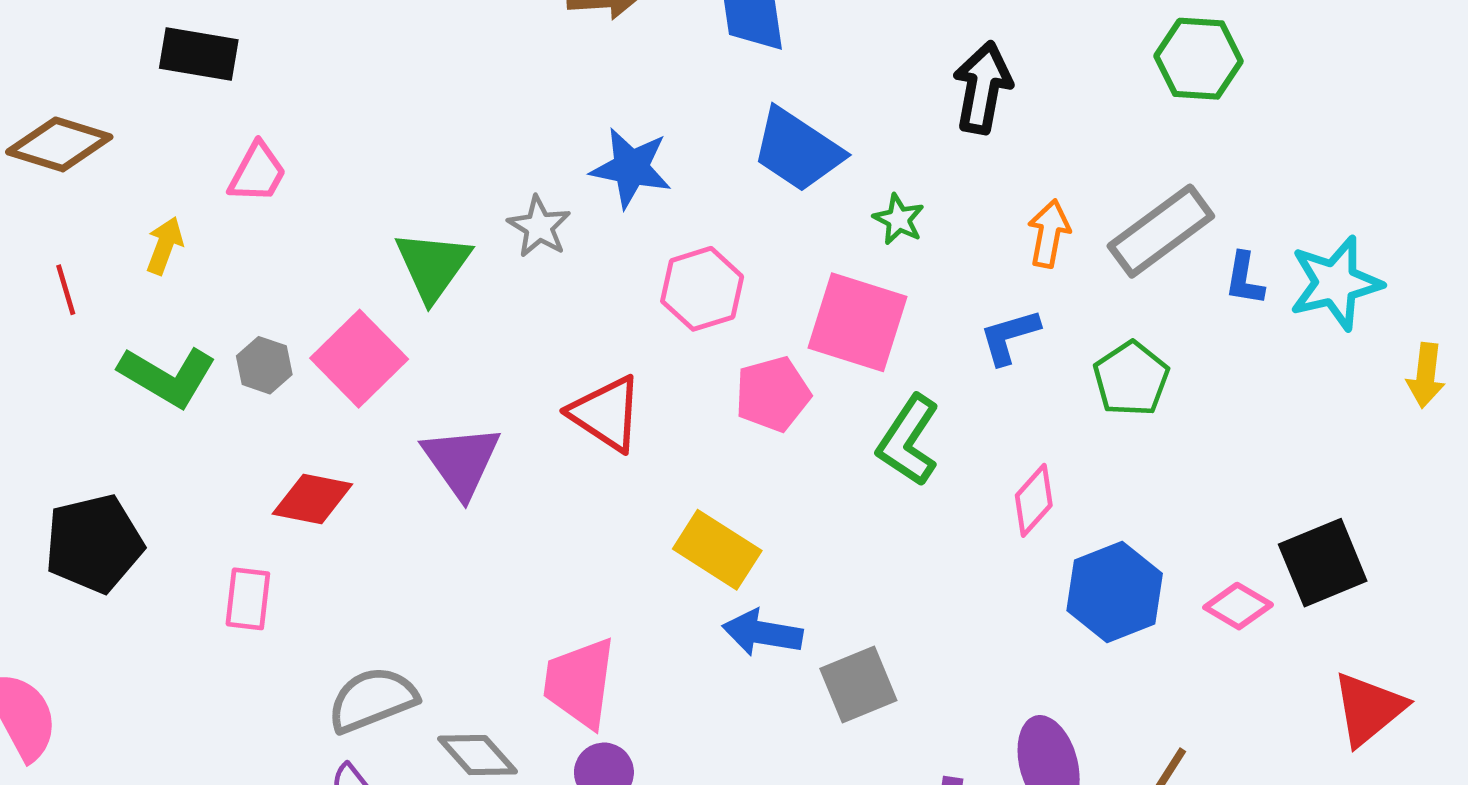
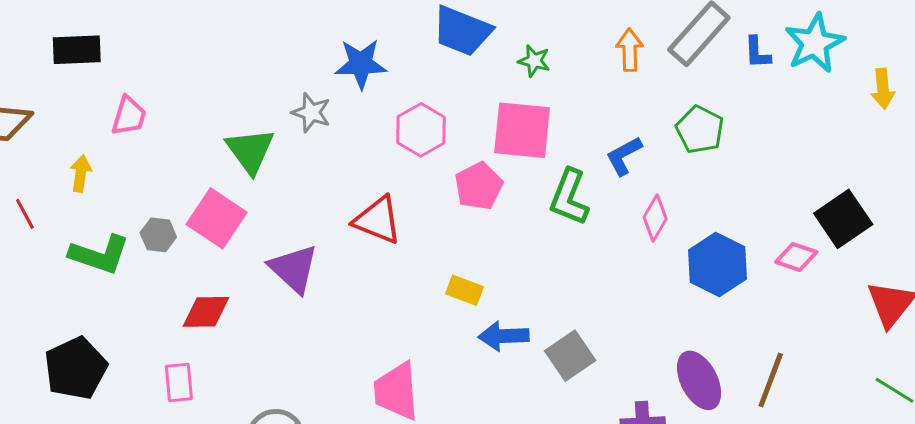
blue L-shape: (1009, 337) -> (624, 156), moved
yellow rectangle: (717, 550) -> (465, 290), size x0.7

